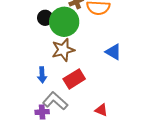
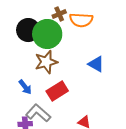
black circle: (45, 18) -> (28, 30), size x1.5
blue arrow: (42, 75) -> (25, 87), turned -35

